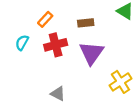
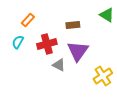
orange rectangle: (45, 19) -> (28, 20), moved
gray triangle: (58, 94) -> (59, 65), moved

